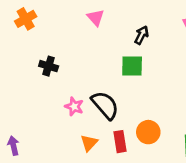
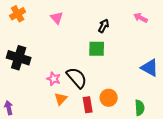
pink triangle: (96, 18) -> (57, 18), moved
black cross: (49, 66) -> (19, 58), moved, size x1.6
orange triangle: (89, 143) -> (61, 99), moved

